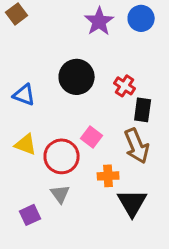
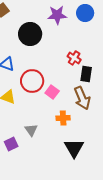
purple star: (99, 21) -> (57, 15), turned 30
black circle: (77, 77) -> (30, 34), moved
red circle: (62, 156) -> (32, 81), moved
black triangle: (132, 203) -> (74, 148), moved

